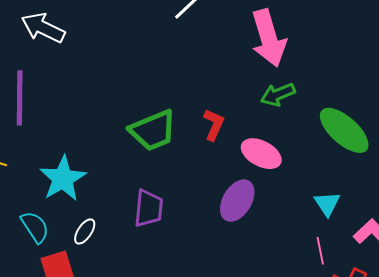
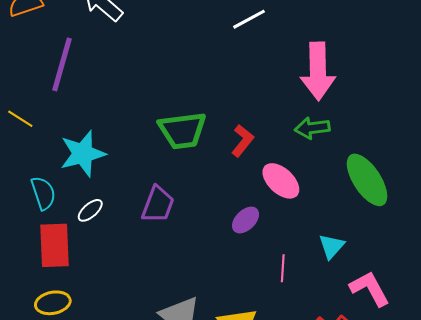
purple ellipse: (237, 201) -> (246, 220), size x0.7
pink line: (320, 251) -> (283, 268), moved

